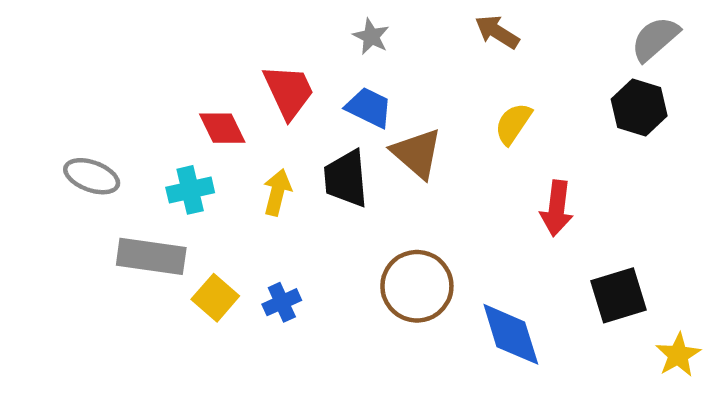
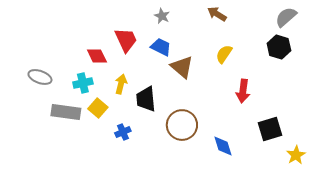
black trapezoid: (346, 179) -> (146, 99), moved
yellow square: (215, 298) -> (98, 108), moved
blue diamond: (511, 334) -> (223, 146), size x0.7

